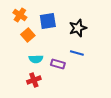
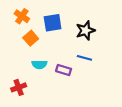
red cross: (34, 80) -> (19, 87), moved

